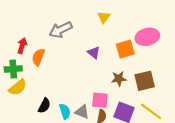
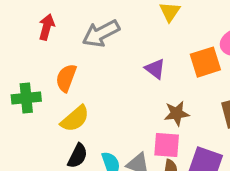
red arrow: (22, 46) -> (47, 27), moved
brown star: (119, 79) -> (177, 113), moved
yellow semicircle: (18, 87) -> (75, 119), moved

